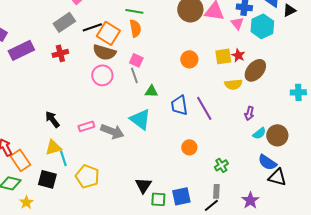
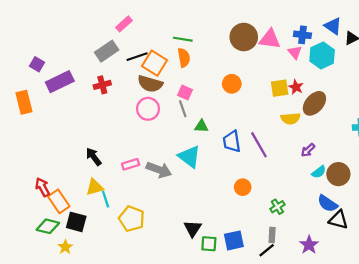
orange circle: (189, 59) -> (232, 84), moved
purple arrow: (249, 113) -> (308, 150), turned 32
black square: (47, 179) -> (76, 222), moved

